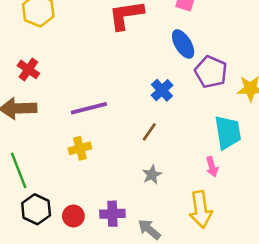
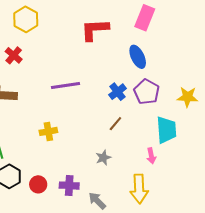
red cross: (28, 69) -> (14, 55), moved
purple pentagon: (211, 72) -> (147, 92), moved
purple line: (89, 108) -> (66, 86), moved
brown line: (149, 132) -> (115, 124), moved

